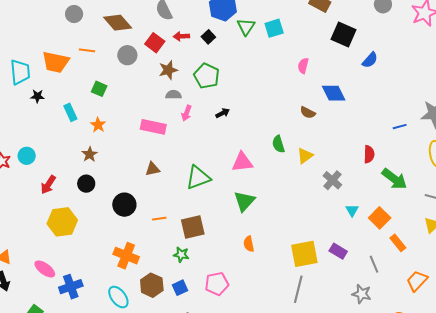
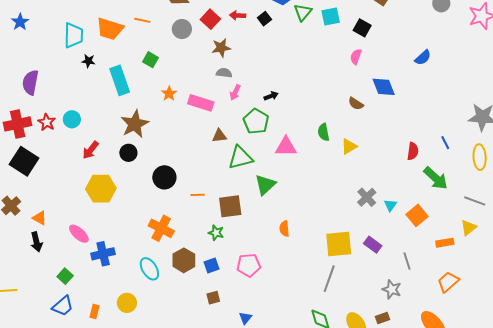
black square: (344, 34) -> (362, 28), moved, size x0.7
green pentagon: (207, 76) -> (256, 121), moved
cyan rectangle: (70, 112) -> (120, 80), size x1.6
orange star: (98, 125) -> (169, 94), moved
blue line: (400, 127) -> (445, 143), moved, turned 72
brown star: (90, 154) -> (135, 124), size x1.8
brown triangle: (153, 169) -> (219, 136), moved
gray cross: (332, 180) -> (367, 197), moved
green triangle: (244, 201) -> (265, 185), moved
orange rectangle: (398, 243) -> (445, 243), moved, turned -66

